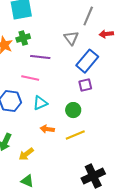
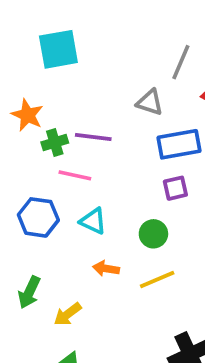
green cross: (23, 38) -> (55, 142), moved
gray triangle: (71, 38) -> (150, 102), turned -35
blue rectangle: (87, 61) -> (179, 144), turned 40
cyan triangle: (40, 103) -> (93, 221), turned 49

